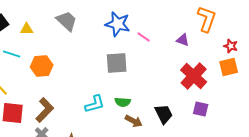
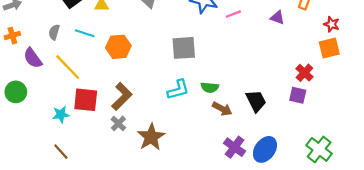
pink line: (144, 37) -> (233, 14), turned -56
gray square: (117, 63) -> (184, 48), moved
red cross: (194, 76) -> (304, 73), moved, size x0.6

